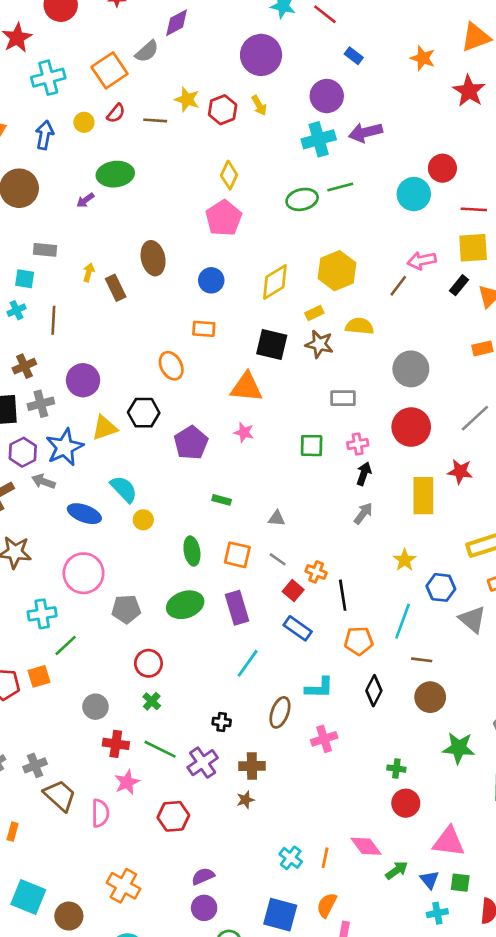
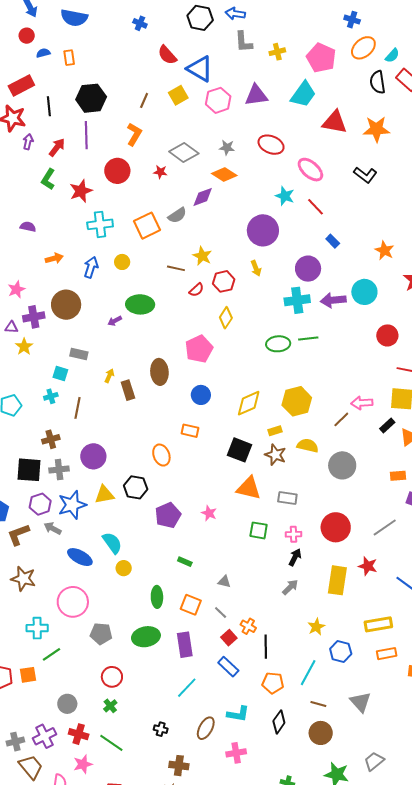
red hexagon: (223, 110) -> (224, 281), moved
red semicircle: (116, 113) -> (196, 290), moved
cyan circle: (414, 194) -> (364, 292), moved
pink pentagon: (224, 218) -> (199, 349), moved
gray circle: (411, 369) -> (342, 465), moved
orange triangle: (246, 387) -> (249, 488), moved
gray triangle: (472, 619) -> (360, 702), moved
purple cross: (203, 763) -> (45, 736), moved

